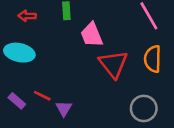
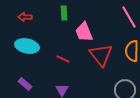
red arrow: (27, 16) -> (25, 17), moved
red line: (42, 96) -> (63, 59), moved

